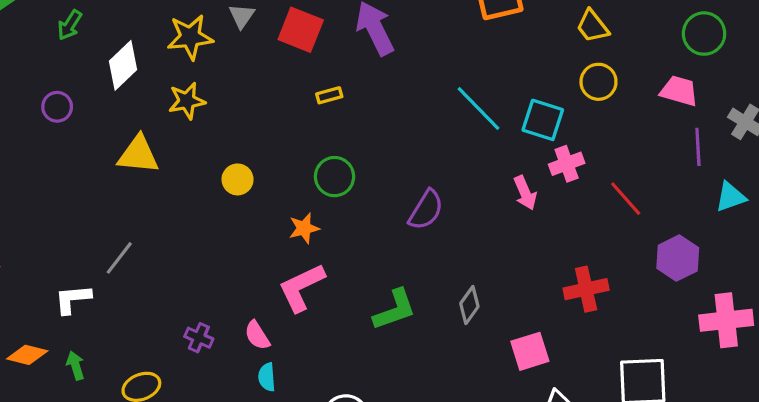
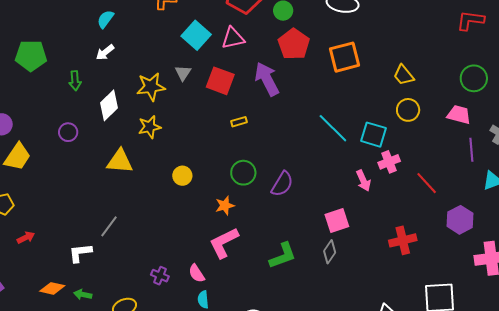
green arrow: (70, 25) -> (75, 81), turned -36
purple semicircle: (426, 210) -> (282, 184), moved
pink square: (530, 351) -> (337, 220), moved
green arrow: (75, 365) -> (83, 295), turned -60

